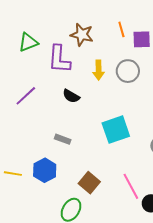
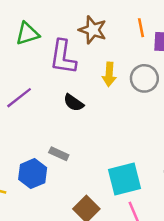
cyan square: (116, 130) -> (125, 179), moved
blue hexagon: (45, 170) -> (33, 174), moved

